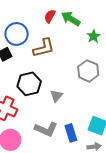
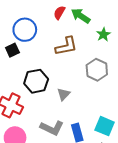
brown L-shape: (44, 48) -> (66, 46), moved

